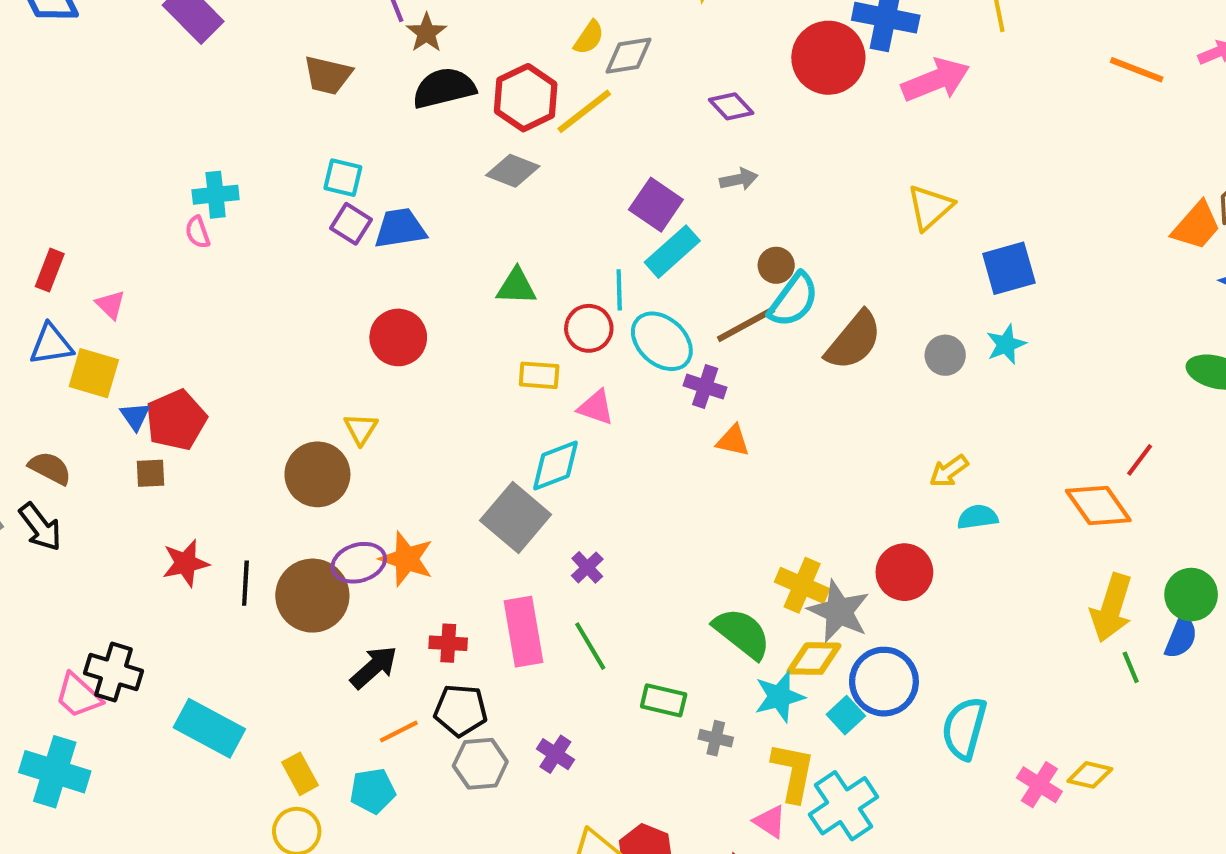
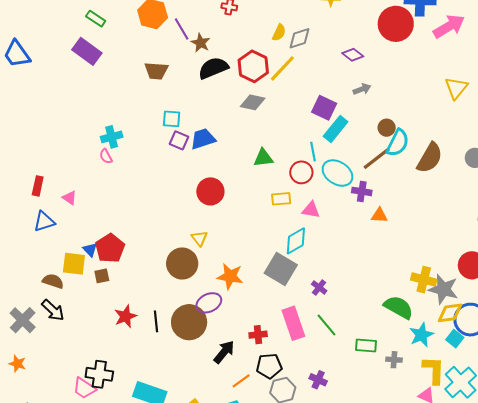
yellow square: (94, 373) -> (74, 264), moved
orange star: (407, 559) -> (230, 276), moved
yellow diamond: (814, 659) -> (450, 313), moved

